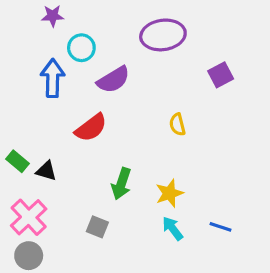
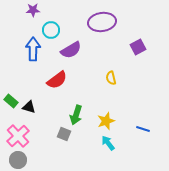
gray square: (97, 227) -> (64, 134), moved
blue line: (221, 227) -> (143, 129), moved

